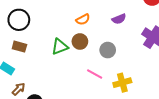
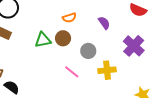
purple semicircle: (119, 19) -> (104, 23), turned -112
yellow cross: (122, 83) -> (107, 70), moved

